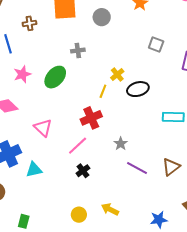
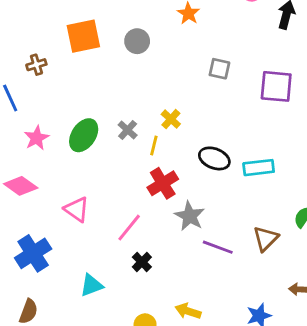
gray cross: (78, 51) -> (128, 130), moved, turned -32
black ellipse: (138, 89) -> (214, 158), moved, turned 45
red cross: (91, 118) -> (163, 183), moved
gray star: (121, 144) -> (190, 216), size x1.5
cyan triangle: (34, 170) -> (91, 285), moved

